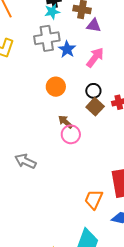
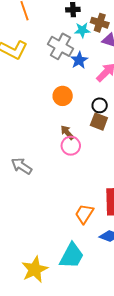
cyan star: (52, 12) -> (82, 30), moved
gray cross: (47, 38) -> (60, 46), turned 30
brown square: (95, 107) -> (99, 122), turned -30

